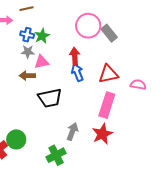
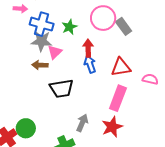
blue cross: (27, 35) -> (42, 24), size x1.6
green star: (42, 36) -> (69, 27), moved
gray star: (28, 52) -> (41, 41), size x1.5
pink triangle: (42, 62) -> (55, 52), turned -35

